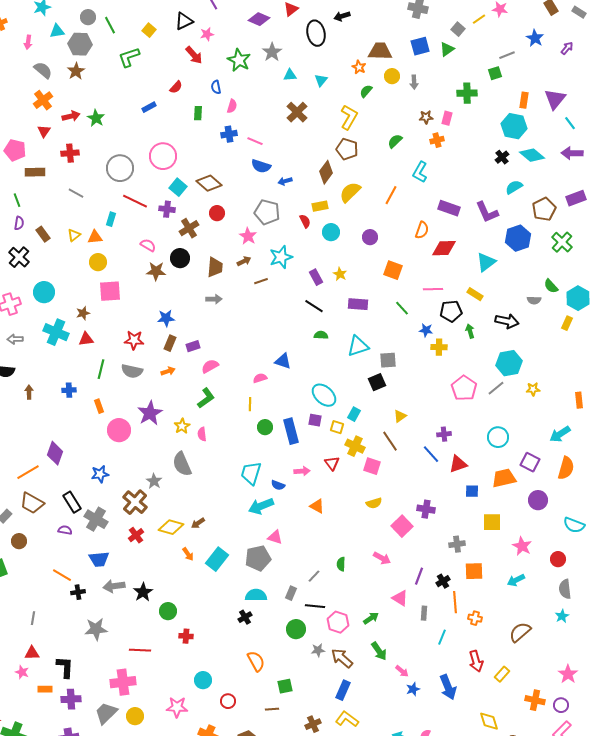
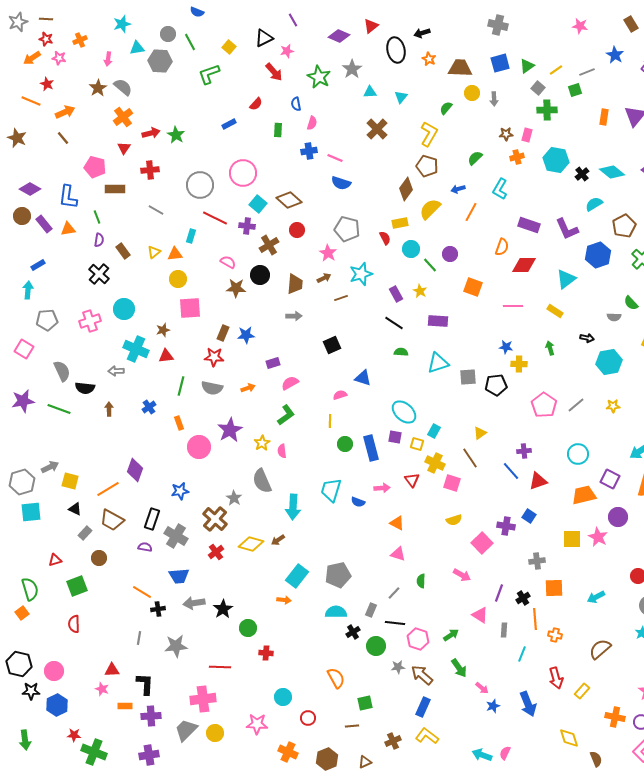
yellow line: (479, 19) -> (556, 70), moved
gray square: (458, 29) -> (538, 88), moved
orange star: (359, 67) -> (429, 59), moved
brown star: (76, 71) -> (98, 88), moved
cyan hexagon: (514, 126) -> (556, 160), moved
blue arrow: (285, 181) -> (458, 189), moved
green line: (402, 308) -> (430, 265), moved
black pentagon: (451, 311) -> (496, 385), moved
black arrow: (507, 321) -> (587, 338), size x0.6
gray arrow: (15, 339) -> (116, 371), moved
brown rectangle: (170, 343) -> (223, 333), moved
cyan hexagon: (509, 363) -> (609, 362), moved
black square: (377, 382) -> (332, 345), moved
blue cross: (69, 390) -> (149, 407), turned -32
blue square: (472, 491) -> (529, 516), moved, turned 32
black rectangle: (72, 502) -> (152, 519), turned 50
cyan arrow: (261, 506) -> (293, 507), moved, turned -65
pink triangle: (275, 537) -> (398, 554), moved
pink star: (522, 546) -> (598, 537), moved
orange arrow: (188, 554) -> (284, 600), moved, turned -48
black cross: (245, 617) -> (353, 632), moved
gray line: (33, 618) -> (139, 638), moved

